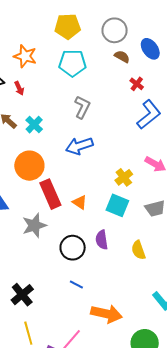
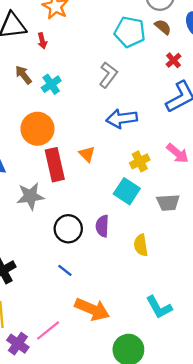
cyan pentagon: (72, 63) -> (130, 32), moved
blue arrow: (79, 146) -> (122, 119), moved
orange triangle: (80, 202) -> (87, 154), moved

